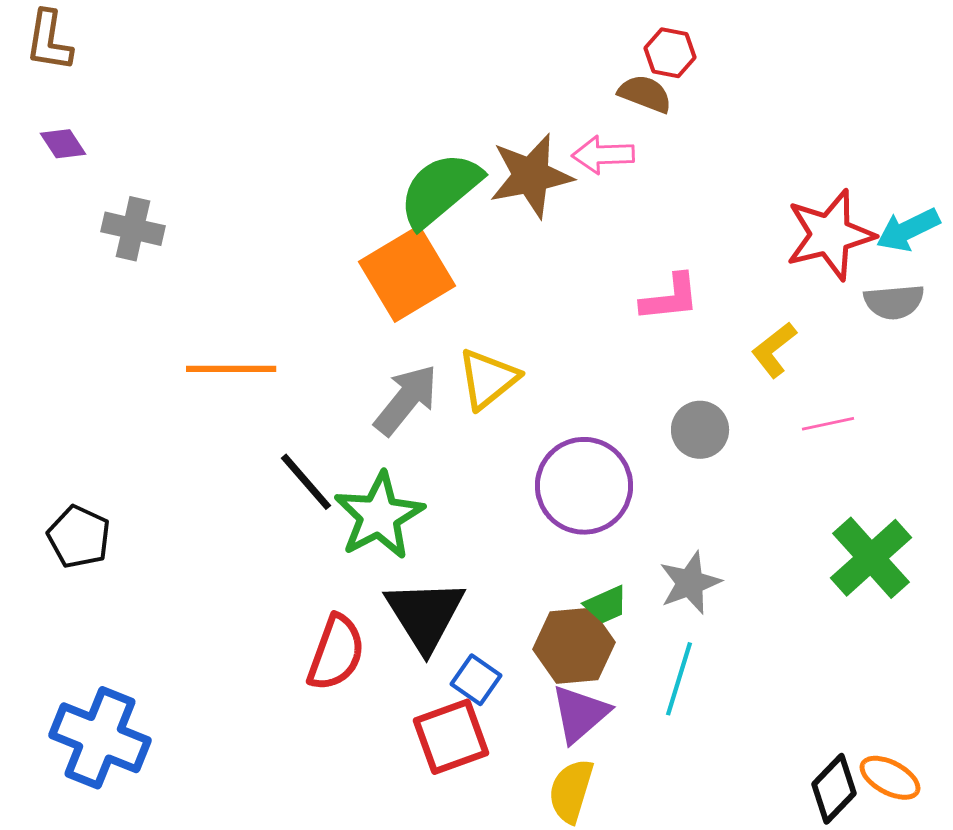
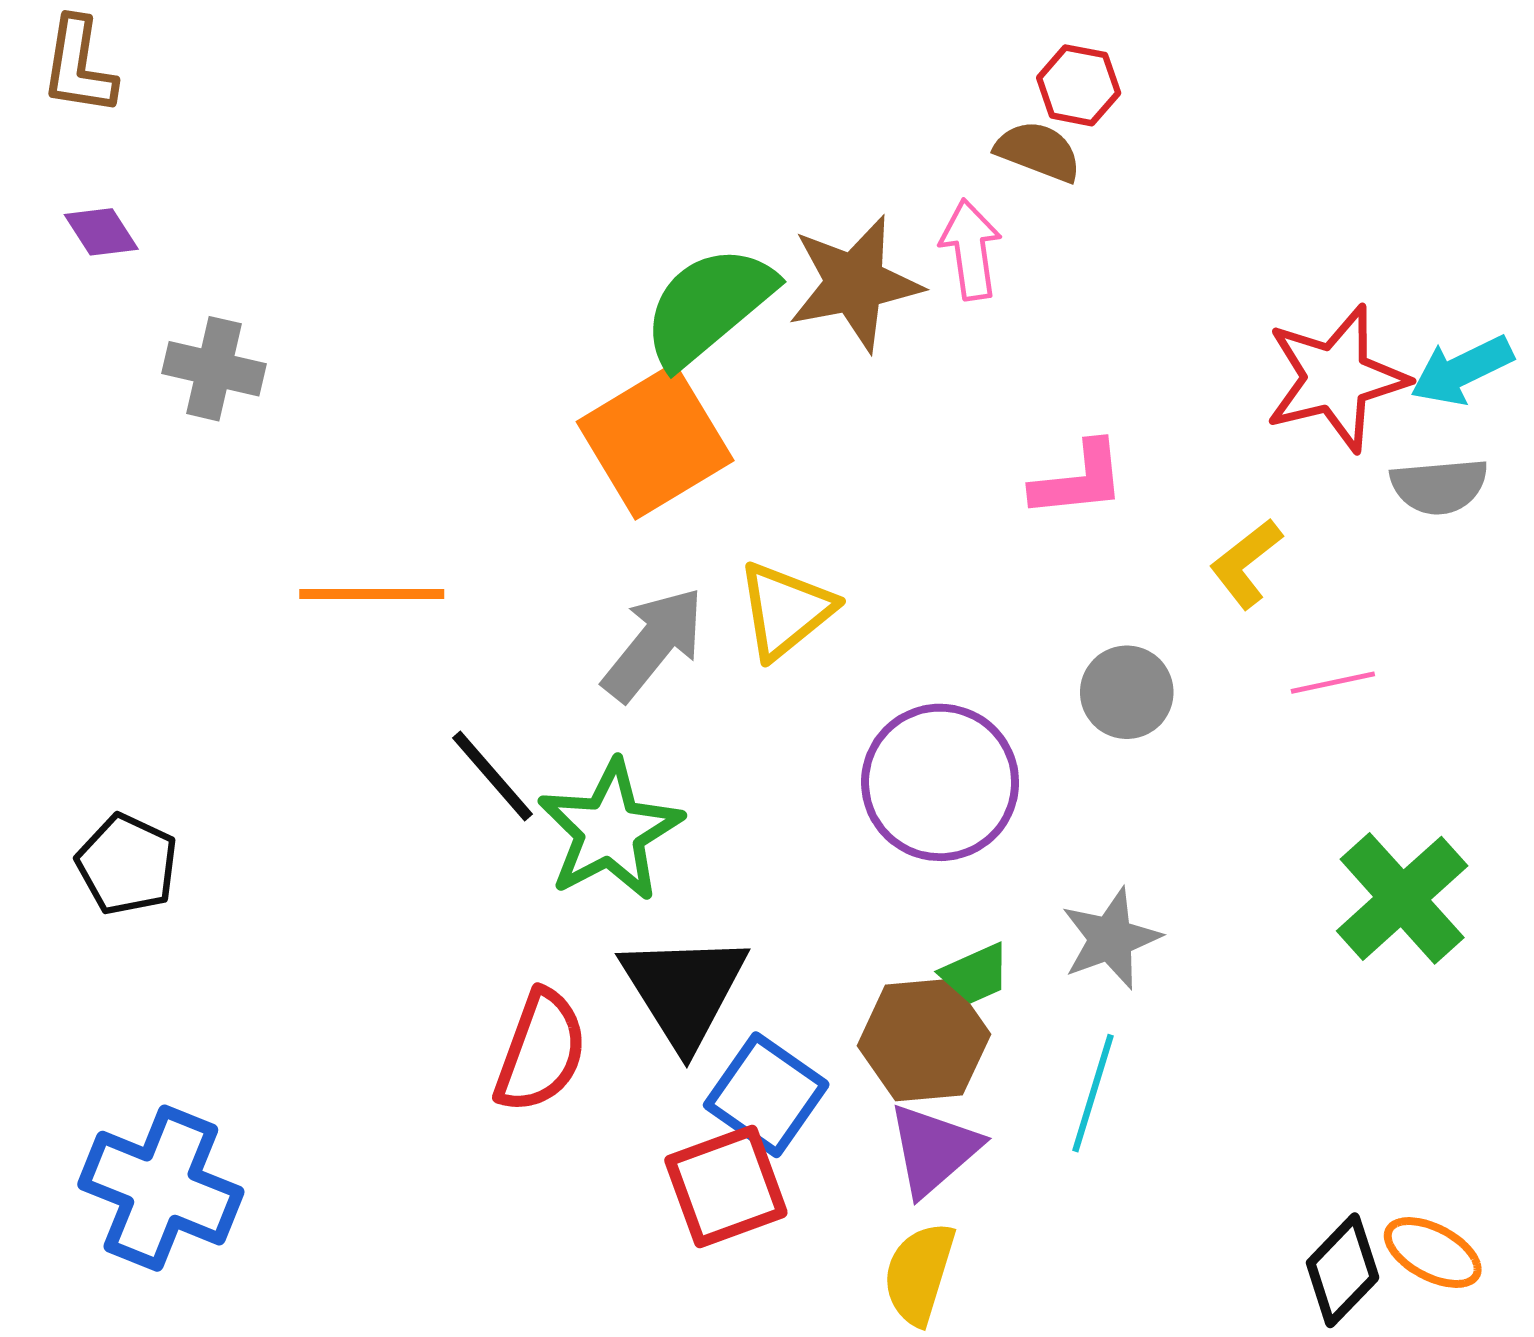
pink arrow: (603, 155) -> (971, 250), turned 84
blue square: (476, 680) -> (766, 1095), size x1.5

